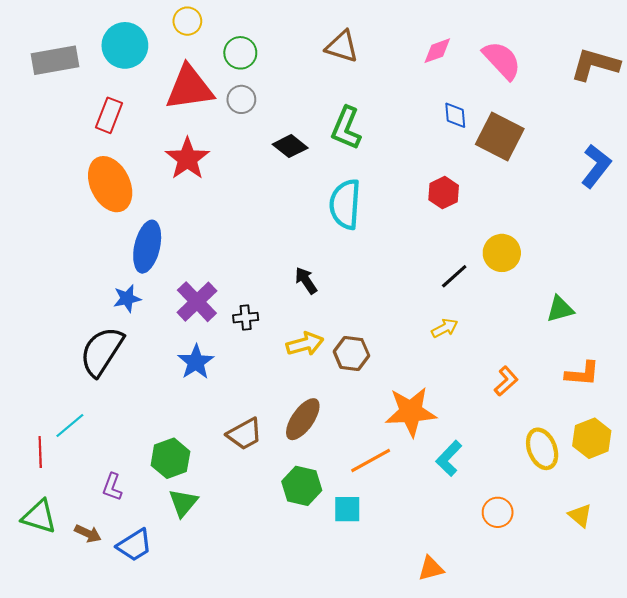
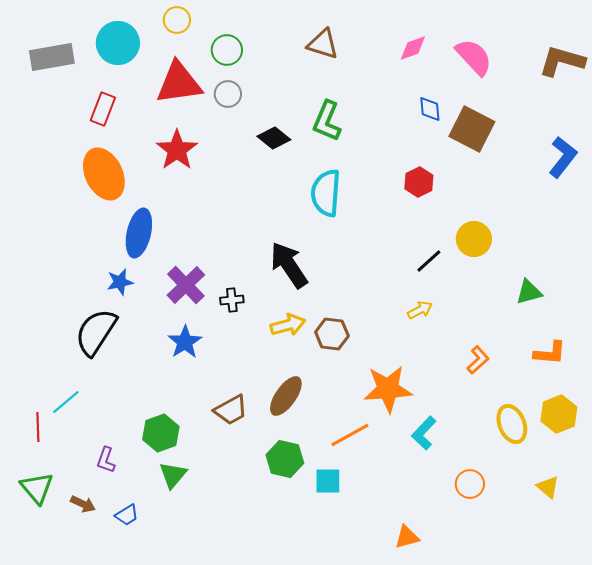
black arrow: (306, 280) -> (289, 265), size x1.8
green triangle: (39, 517) -> (37, 488), turned 33
blue trapezoid: (134, 545) -> (127, 515), size x0.7

